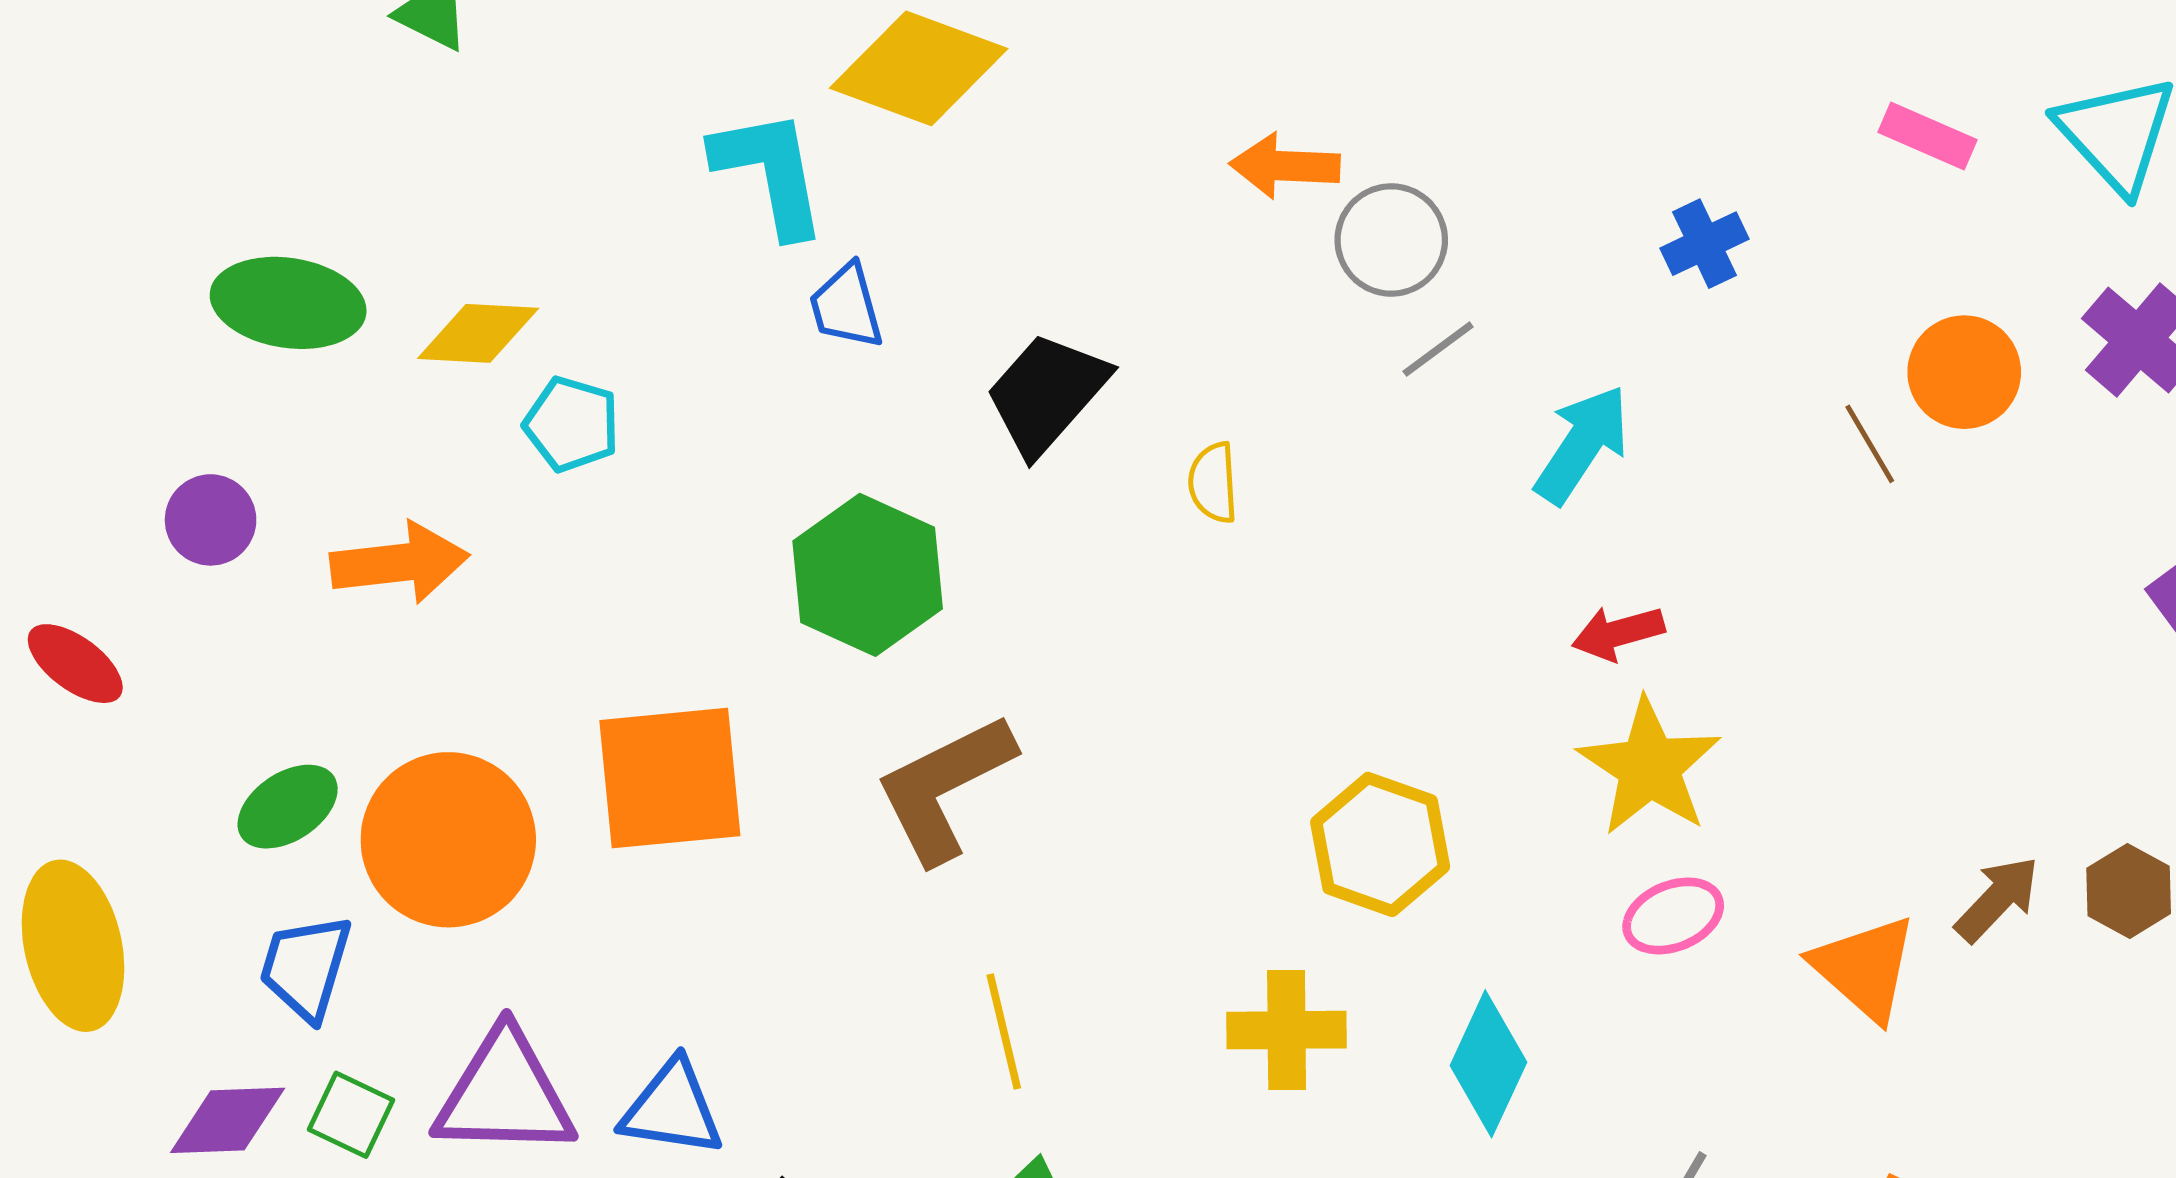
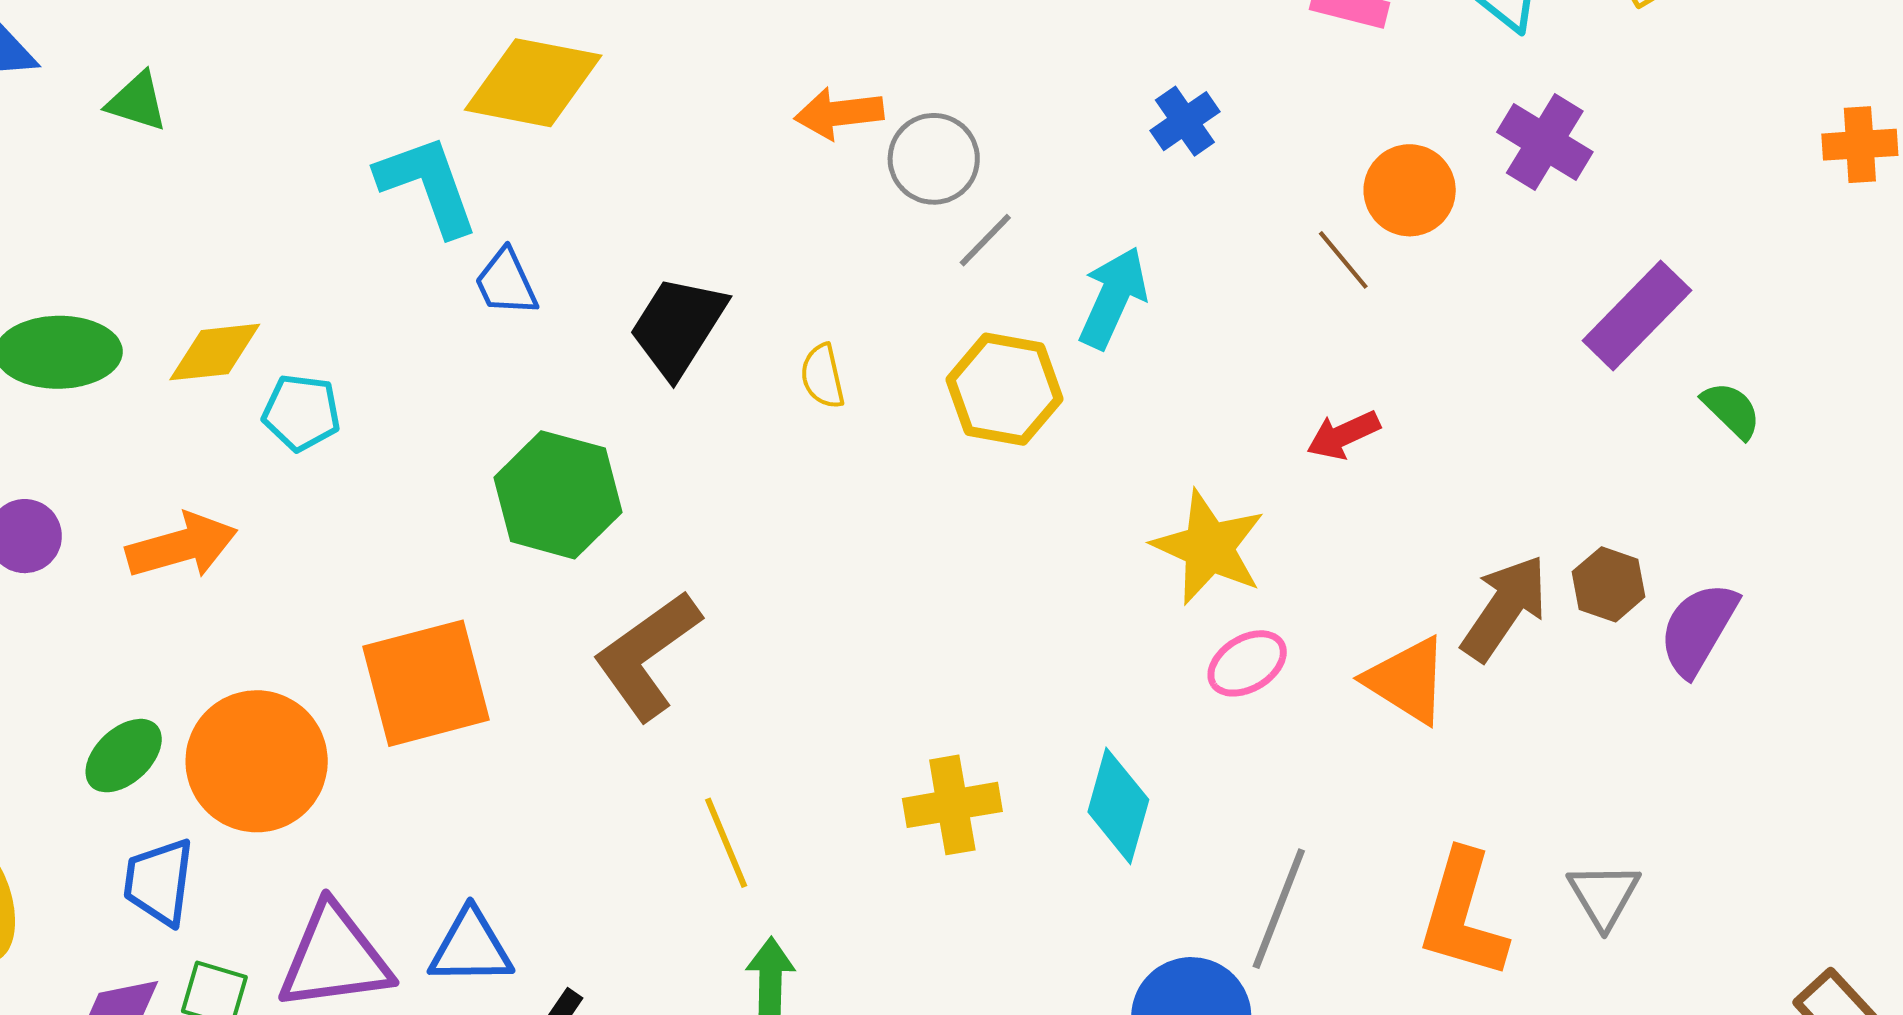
red arrow: (1618, 633) -> (1343, 435), moved
yellow hexagon: (1380, 844) -> (1005, 389), moved
brown arrow: (1997, 899) -> (1504, 608), size x1.4

